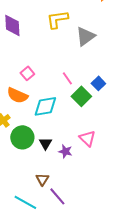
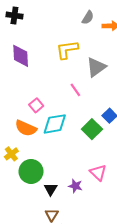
pink line: (67, 78) -> (75, 90), moved
cyan diamond: (45, 106) -> (55, 124), moved
black triangle: (45, 143) -> (51, 189), moved

